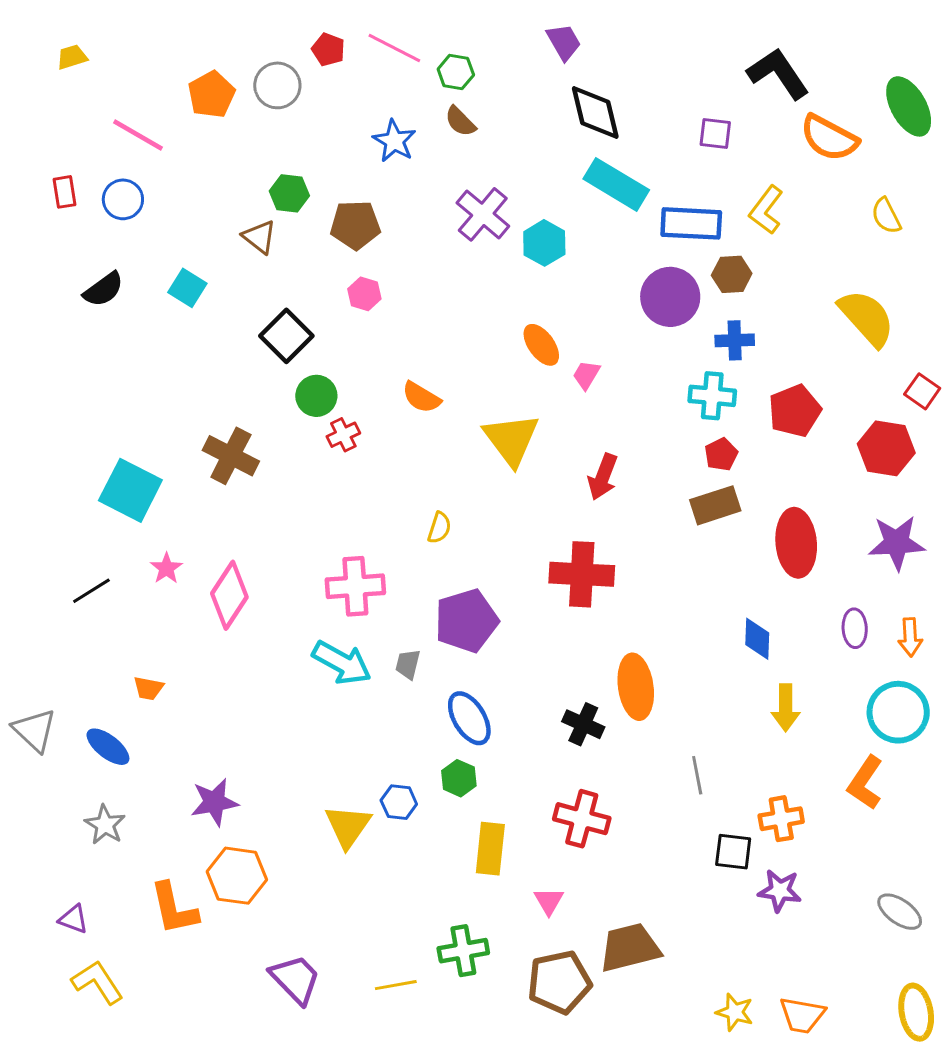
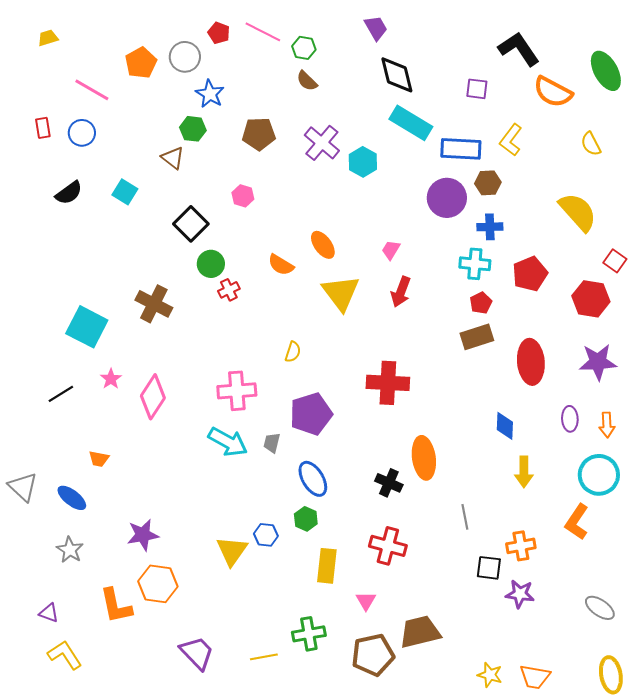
blue star: (394, 141) -> (210, 94), moved
brown pentagon: (355, 225) -> (259, 134), moved
orange ellipse: (541, 345) -> (323, 245), moved
red arrow: (603, 477) -> (401, 292), moved

